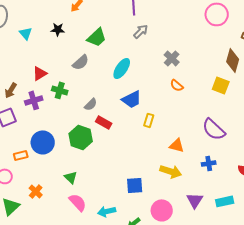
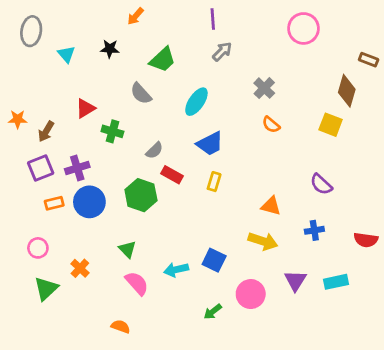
pink circle: (217, 14) -> (303, 28), moved
gray semicircle: (81, 62) -> (141, 93), turned 90
purple cross: (34, 100) -> (77, 168), moved
yellow rectangle: (149, 120) -> (214, 182), moved
purple semicircle: (214, 129) -> (321, 184), size x0.7
orange rectangle: (21, 155) -> (54, 203), moved
blue square: (135, 185) -> (214, 260), turned 30
cyan arrow: (107, 211) -> (176, 270), moved

